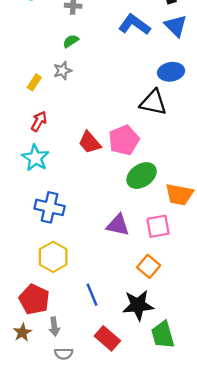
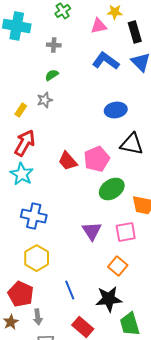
blue ellipse: (171, 72) -> (116, 110), moved
black triangle: (153, 102) -> (132, 144), moved
red arrow: (39, 121) -> (25, 143), size x1.5
purple triangle: (118, 225) -> (92, 231), turned 45

